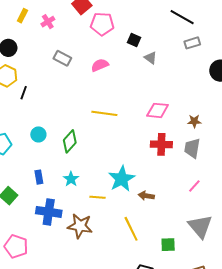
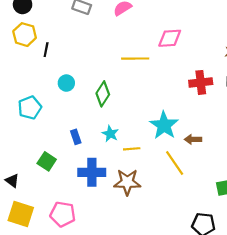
pink diamond: (158, 110) -> (170, 38), moved
cyan circle: (38, 134) -> (66, 83), moved
yellow line: (98, 197) -> (132, 149), moved
yellow line: (131, 229) -> (175, 163), moved

